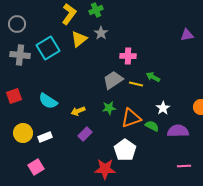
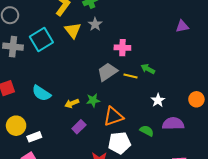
yellow triangle: (79, 39) -> (73, 30), turned -30
green star: (109, 108) -> (93, 100), moved
orange triangle: (131, 118) -> (113, 117), moved
green semicircle: (152, 126) -> (147, 131), moved
white rectangle: (45, 137) -> (34, 137), moved
white pentagon: (125, 150) -> (119, 143), turned 30

